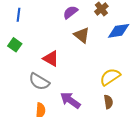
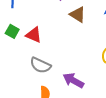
red triangle: (51, 58) -> (34, 35), moved

